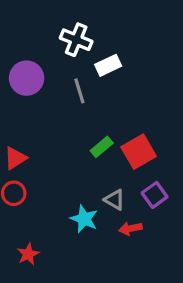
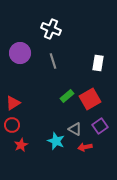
white rectangle: (108, 65) -> (98, 63), moved, turned -56
red star: (28, 254) -> (21, 145), moved

